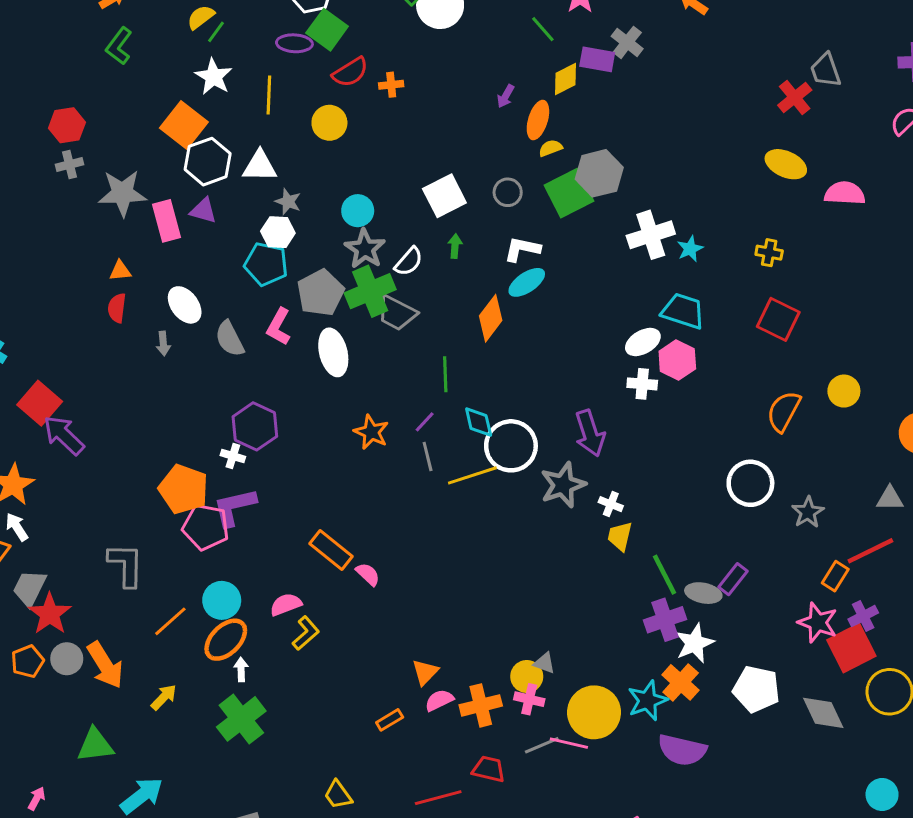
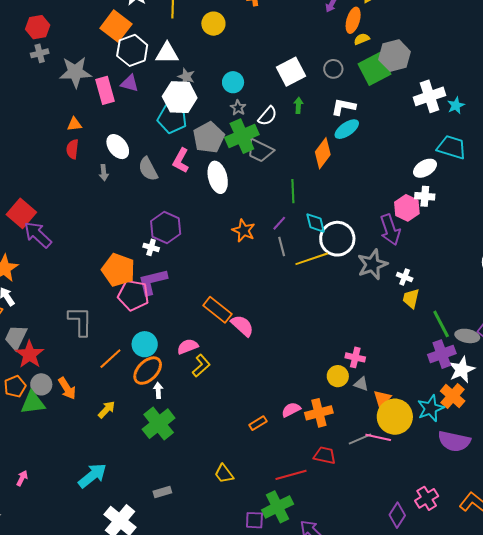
white hexagon: (278, 232) -> (180, 97), size x1.5
gray star: (365, 249) -> (238, 108), size x0.6
pink hexagon: (677, 360) -> (407, 208), moved
pink semicircle: (368, 574) -> (242, 326), size x1.4
orange arrow: (105, 665) -> (67, 388), size x0.7
orange triangle: (425, 672) -> (382, 399), moved
yellow circle: (527, 676) -> (338, 376), moved
pink cross: (529, 699) -> (355, 357), moved
green triangle: (95, 745) -> (33, 403), moved

